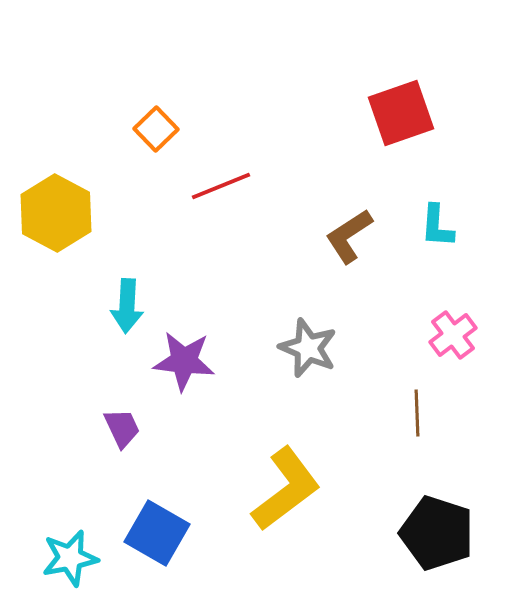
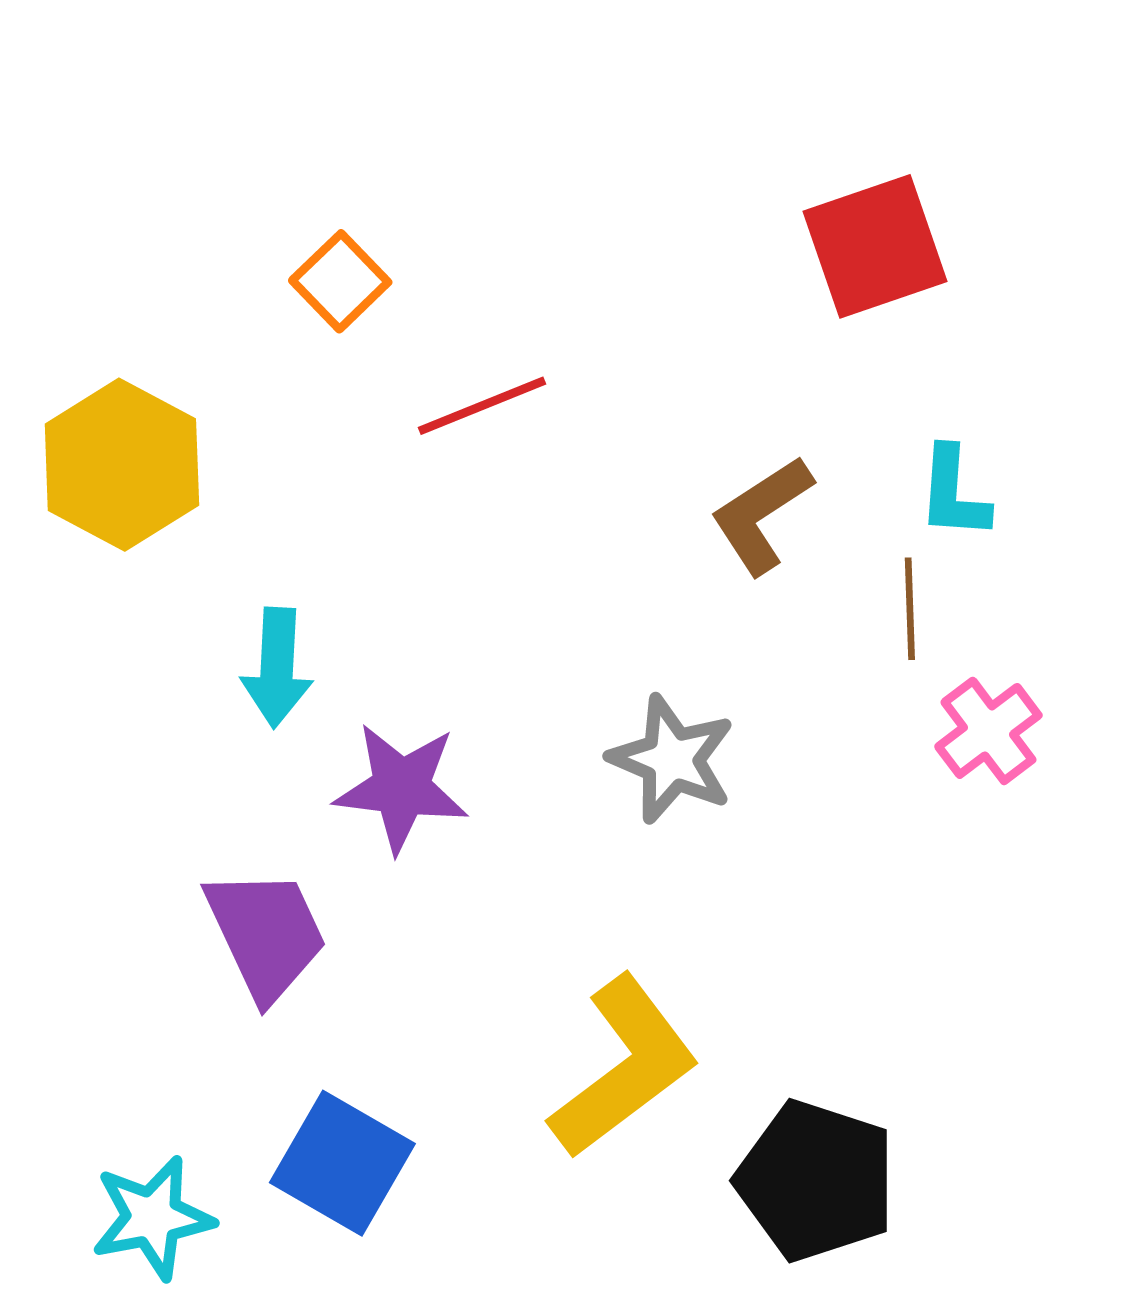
brown line: (417, 413) -> (910, 609), moved
purple trapezoid: (122, 428) -> (266, 934), size x1.6
black pentagon: (437, 533) -> (816, 1181), moved

